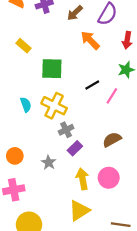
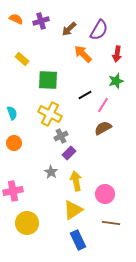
cyan semicircle: (26, 105) -> (12, 113), moved
brown semicircle: (112, 140) -> (103, 128), moved
orange circle: (15, 156) -> (14, 143), moved
gray star: (49, 162) -> (51, 172), moved
pink circle: (109, 178) -> (105, 194), moved

